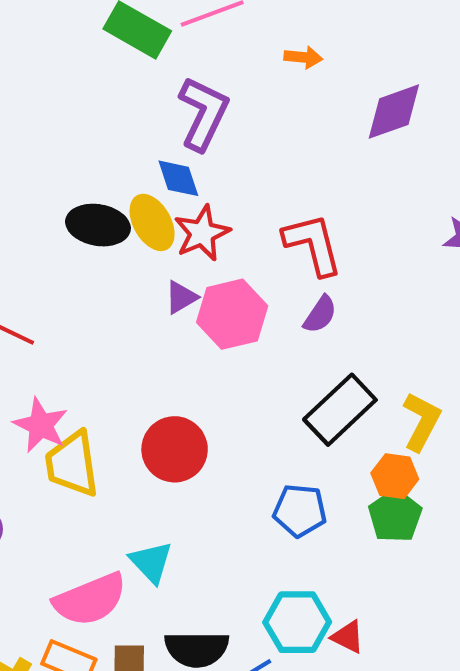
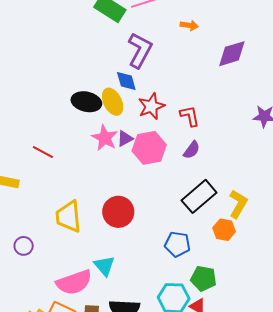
red star: (202, 233) -> (151, 106), moved
red L-shape: (313, 244) -> (190, 116), size x0.7
pink star: (41, 425) -> (105, 138), moved
green pentagon: (395, 516) -> (203, 278), moved, turned -30

